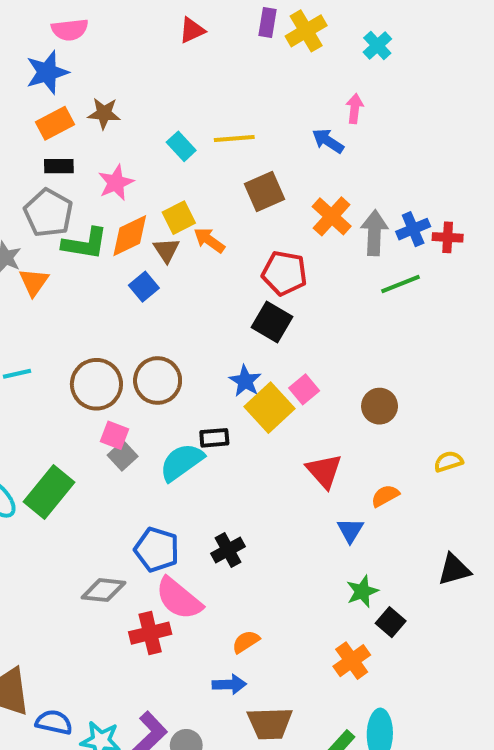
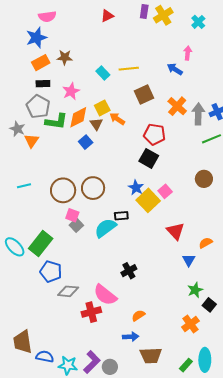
brown circle: (380, 406) -> (204, 179), moved
blue pentagon: (157, 550) -> (51, 271), moved

